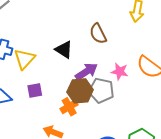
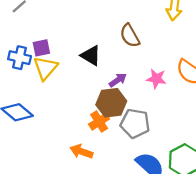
purple arrow: (86, 72) -> (118, 80), size x0.7
purple square: (35, 90) -> (41, 48), moved
gray pentagon: (101, 90) -> (135, 123), moved

